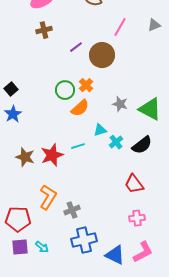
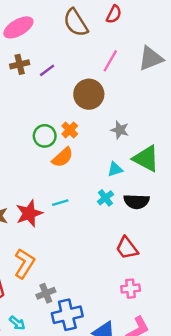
gray triangle: (154, 25) -> (151, 58), size x1.6
purple line: (76, 47) -> (47, 70), moved
gray star: (120, 104) -> (120, 130), moved
cyan triangle: (100, 130) -> (115, 169), moved
black semicircle: (142, 145) -> (136, 201), turned 40
gray cross: (72, 210) -> (46, 293), moved

